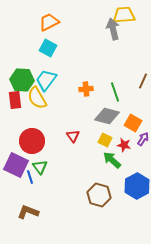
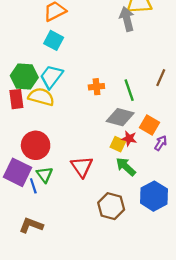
yellow semicircle: (37, 98) -> (41, 97), turned 135
red triangle: (73, 136) -> (82, 167), moved, size x1.5
red star: (124, 145) -> (129, 139), moved

